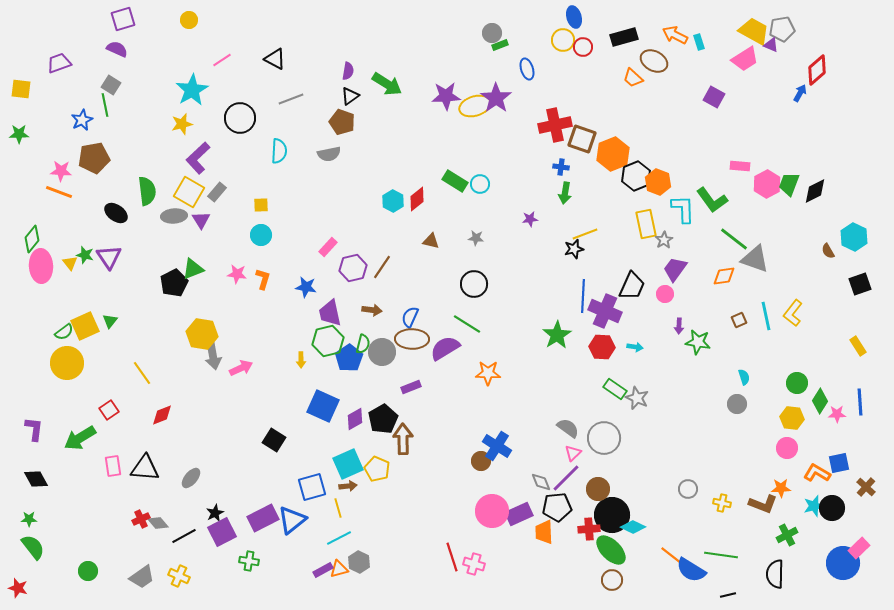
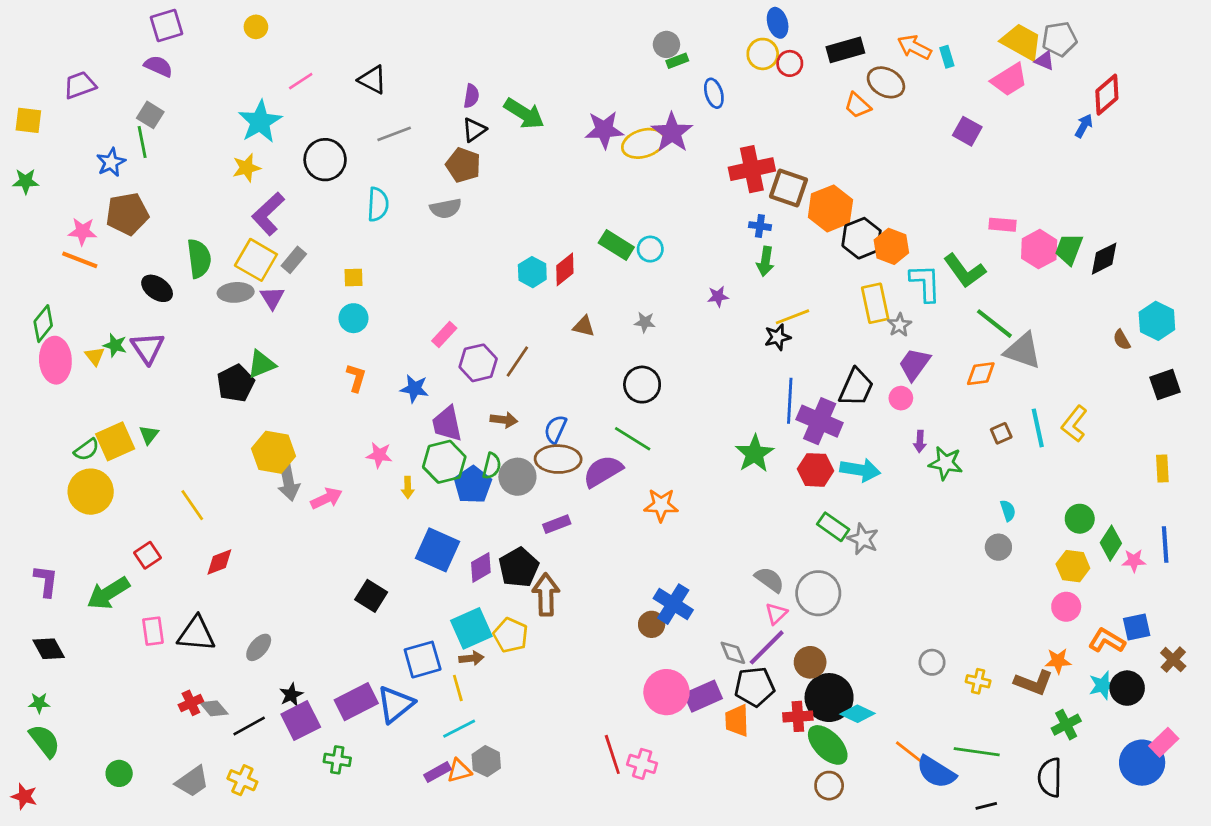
pink star: (237, 274) -> (379, 455), moved
yellow rectangle: (858, 346) -> (1162, 469), turned 30
cyan arrow: (635, 347) -> (860, 470), size x1.8

